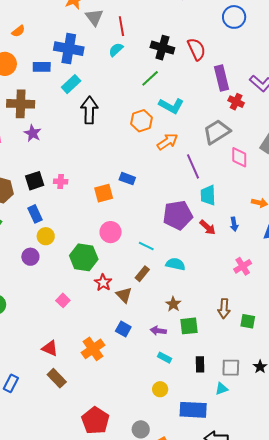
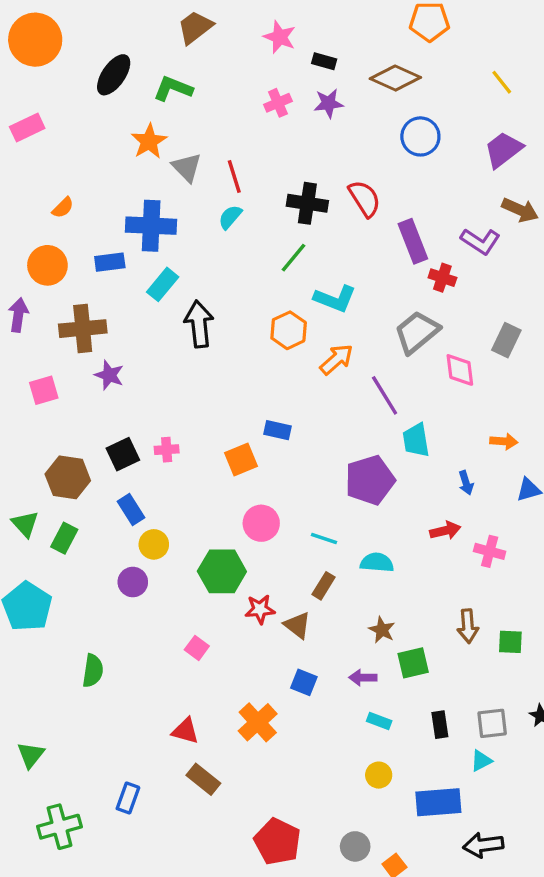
red arrow: (208, 227) -> (445, 531), moved, turned -48
pink cross: (243, 266) -> (490, 551), turned -36
red star: (103, 283) -> (260, 609), turned -30

